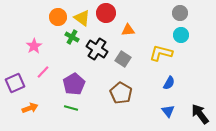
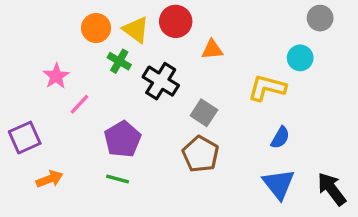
gray circle: (180, 13) -> (320, 18), moved
gray square: (123, 59) -> (204, 113), moved
pink line: (43, 72) -> (79, 104), moved
blue triangle: (168, 111) -> (279, 184), size x1.5

